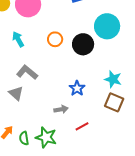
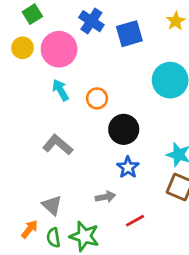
cyan arrow: (18, 39) -> (60, 90), moved
black circle: (83, 44) -> (124, 129), moved
gray triangle: (16, 93) -> (52, 205), moved

